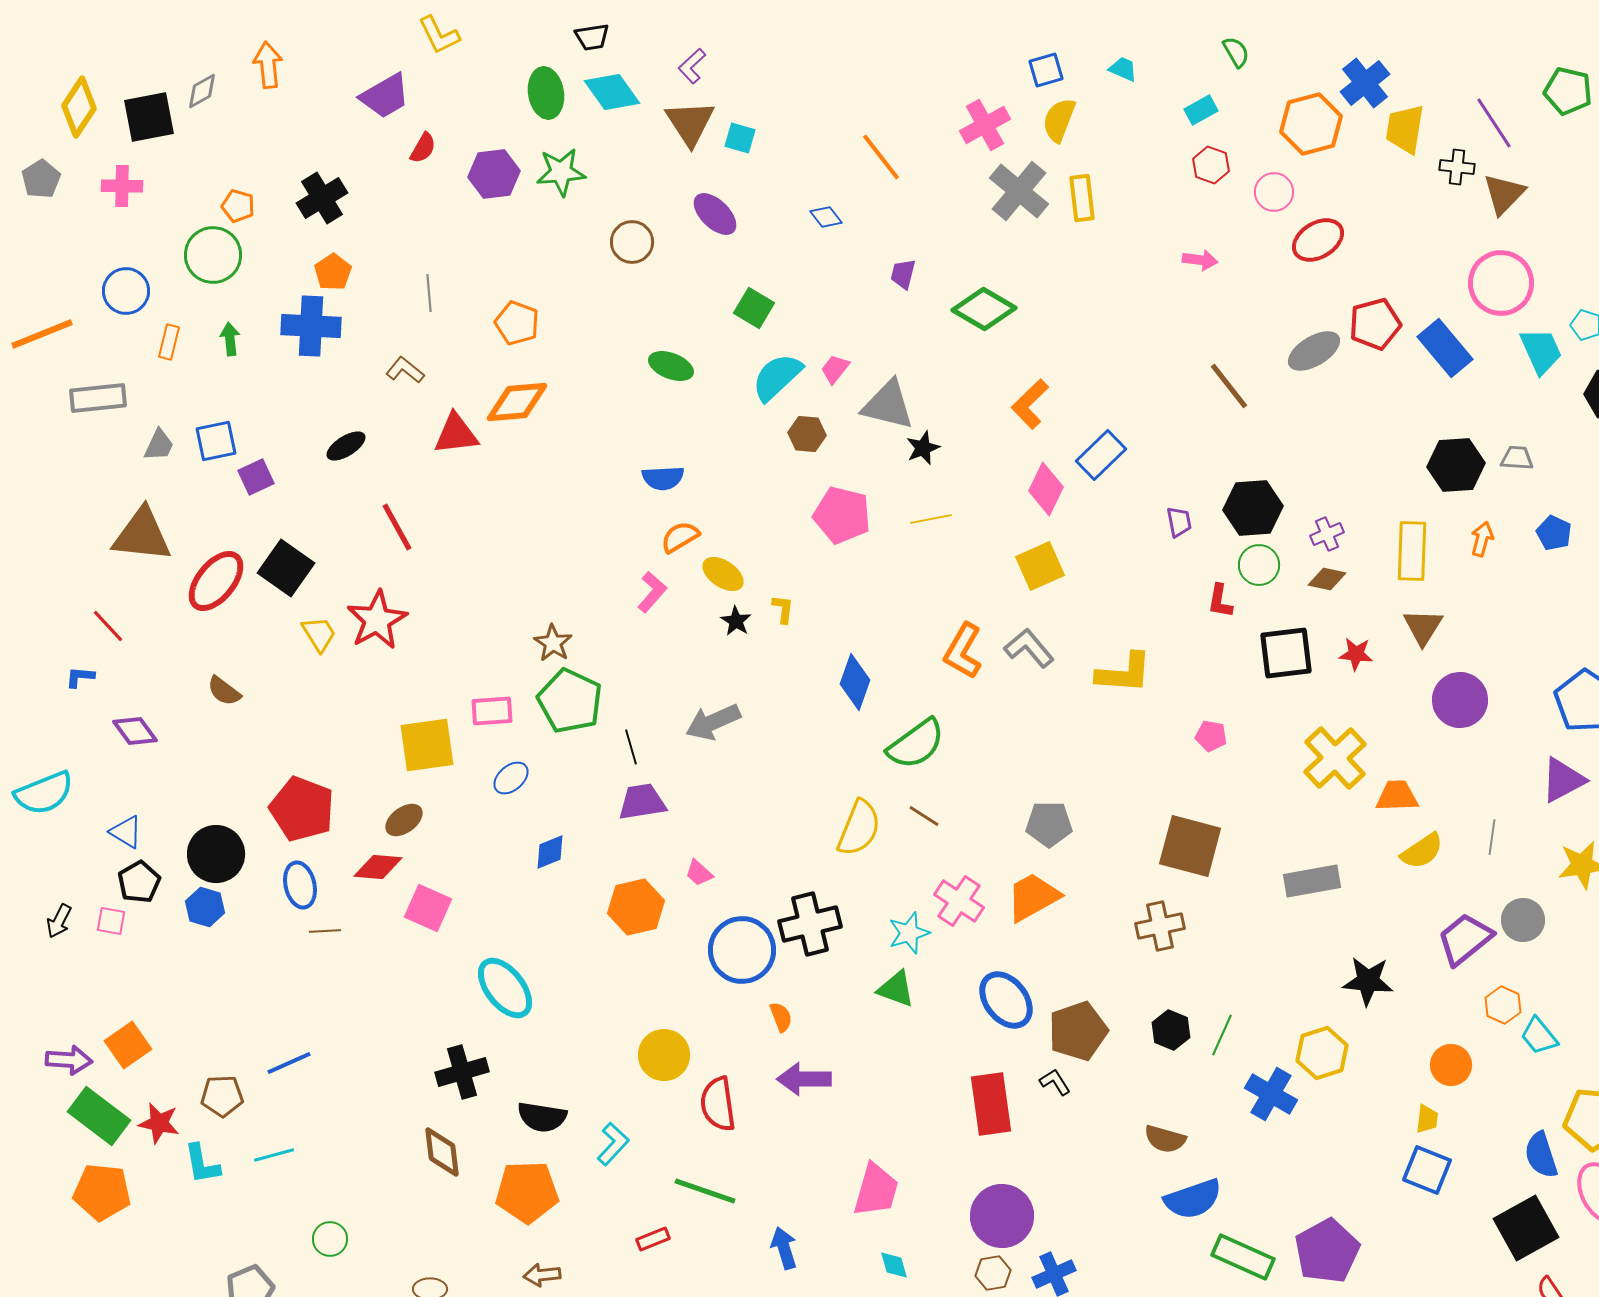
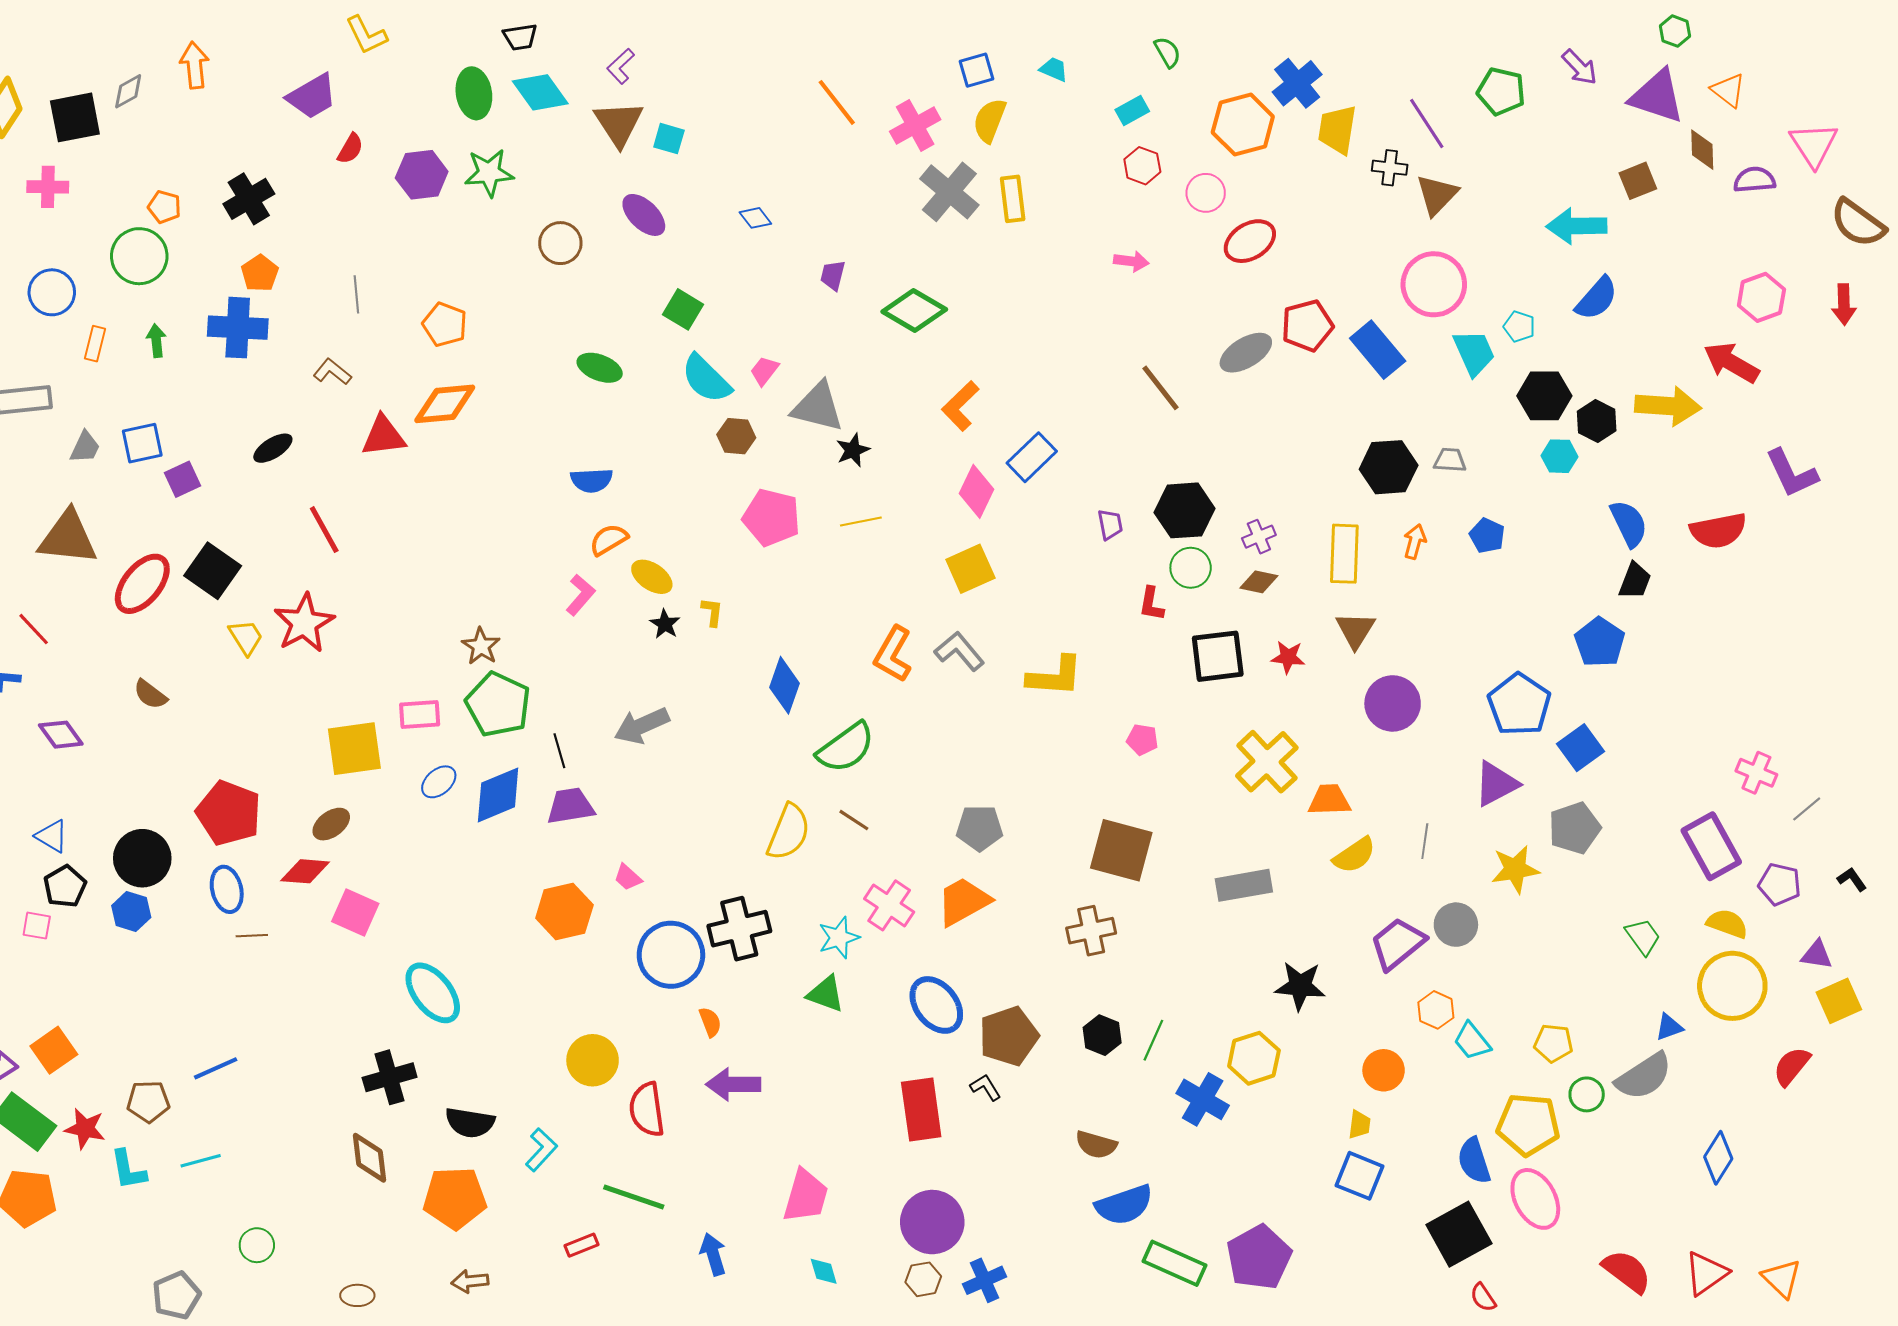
orange line: (881, 157) -> (837, 102), moved
cyan semicircle: (777, 377) -> (706, 379), turned -92
blue diamond: (550, 852) -> (498, 795), moved, size x1.6

